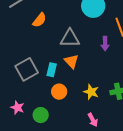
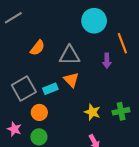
orange semicircle: (39, 20) -> (38, 48), moved
cyan rectangle: (52, 70) -> (50, 89), turned 56
orange circle: (59, 92) -> (39, 112), moved

